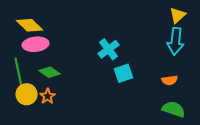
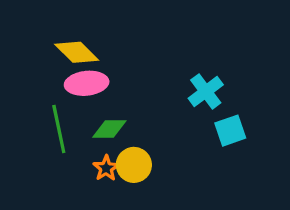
green diamond: (50, 72) -> (109, 129), turned -35
yellow circle: (27, 94) -> (134, 165), moved

